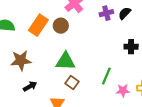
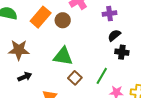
black semicircle: (125, 13) -> (114, 35), moved
black cross: (131, 47) -> (122, 52), moved
brown square: (72, 83) -> (75, 78), moved

